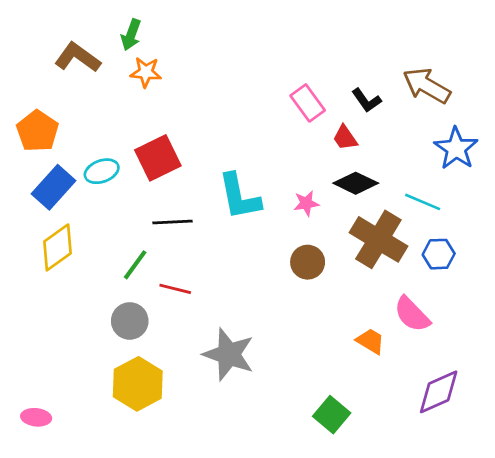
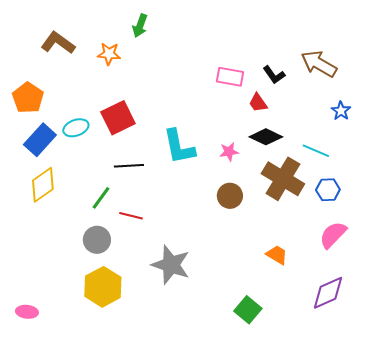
green arrow: (131, 35) -> (140, 26), moved
pink rectangle: (308, 103) -> (230, 77), turned -44
blue star: (456, 148) -> (341, 111), size x0.6
pink semicircle: (412, 314) -> (333, 235), moved, turned 88

